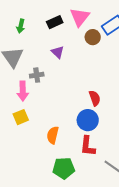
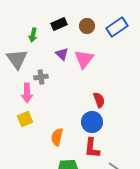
pink triangle: (80, 17) -> (84, 59), moved
green arrow: (21, 26) -> (33, 35), moved
brown circle: (93, 37) -> (87, 26), moved

